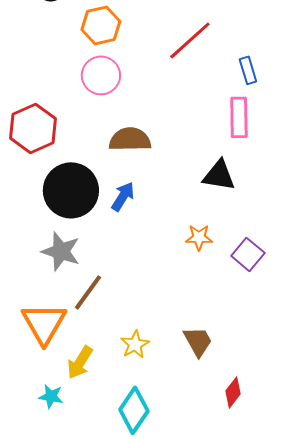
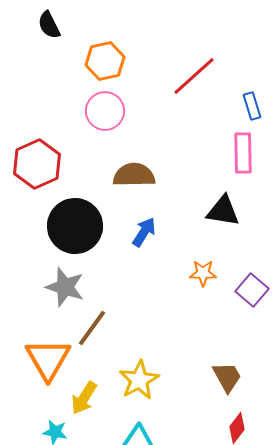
blue arrow: (123, 196) -> (144, 232), moved
brown trapezoid: (198, 341) -> (227, 377), moved
yellow star: (135, 344) -> (139, 380), size x1.4

